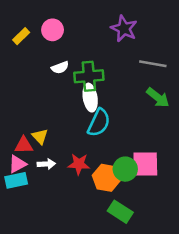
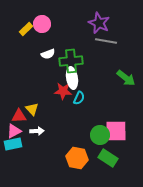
yellow rectangle: (21, 36) -> (26, 29), moved
gray line: (153, 64) -> (106, 41), moved
cyan semicircle: (99, 123) -> (79, 98), size x0.6
red star: (79, 164) -> (63, 91), moved
orange hexagon: (106, 178) -> (77, 158), moved
green rectangle: (120, 212) -> (108, 158), moved

